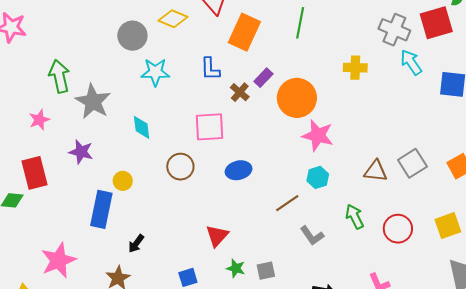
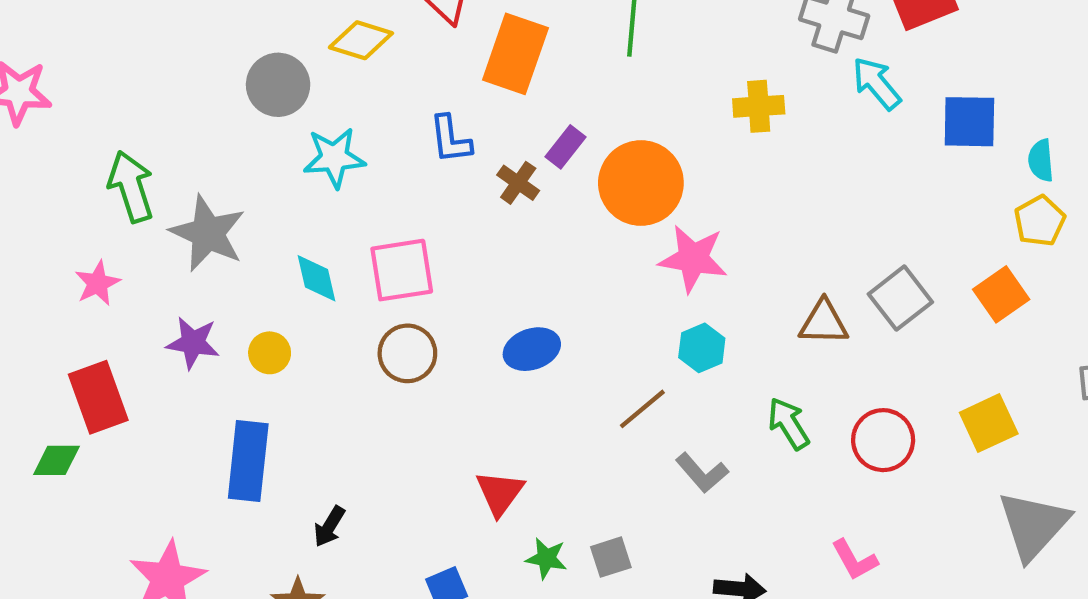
pink square: (210, 127) -> (402, 270), moved
yellow circle: (123, 181) -> (270, 353), moved

